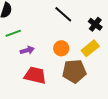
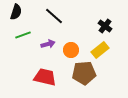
black line: (63, 14) -> (54, 16), moved
purple arrow: (27, 50) -> (48, 44), moved

